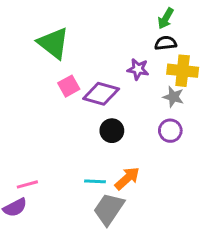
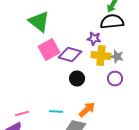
black semicircle: (166, 43) -> (112, 22), size x1.6
yellow cross: (183, 71) -> (101, 56), moved
pink square: (69, 86) -> (49, 50), size x1.5
cyan line: (95, 181) -> (56, 112), moved

